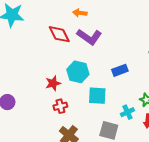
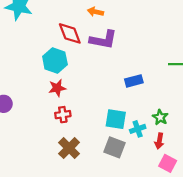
purple L-shape: (89, 37) -> (103, 40), turned -30
cyan hexagon: (78, 72) -> (55, 61), moved
cyan square: (97, 96) -> (116, 119), moved

